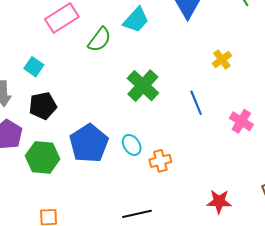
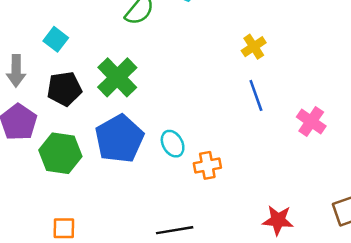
yellow cross: (222, 59) -> (254, 47), moved
green cross: (143, 86) -> (117, 77), moved

